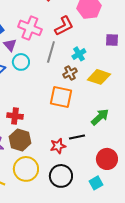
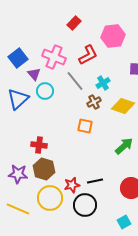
gray line: (51, 52) -> (75, 81), turned -55
orange square: (61, 97) -> (85, 126), size x0.7
black line: (77, 137) -> (95, 181), moved
red star: (58, 146) -> (72, 185), moved
cyan square: (96, 183) -> (124, 222), moved

